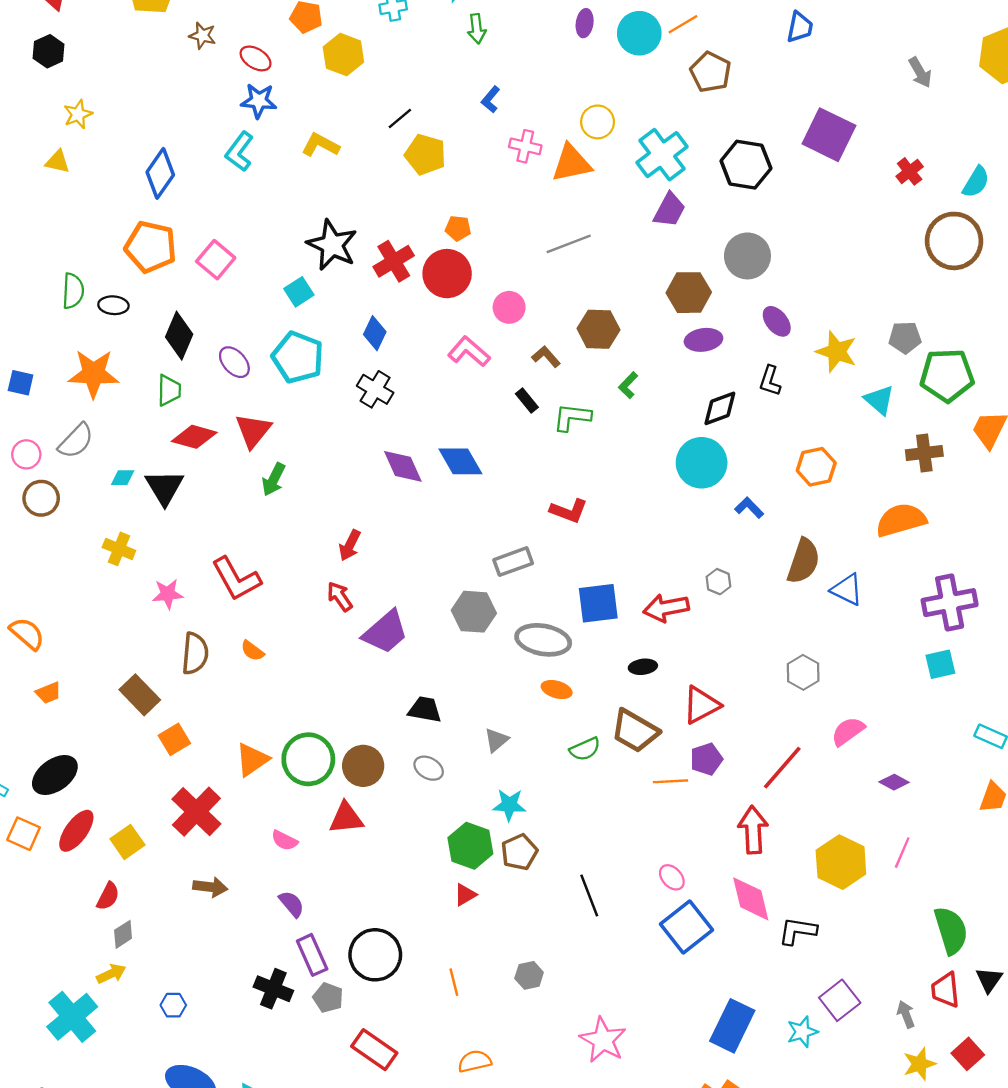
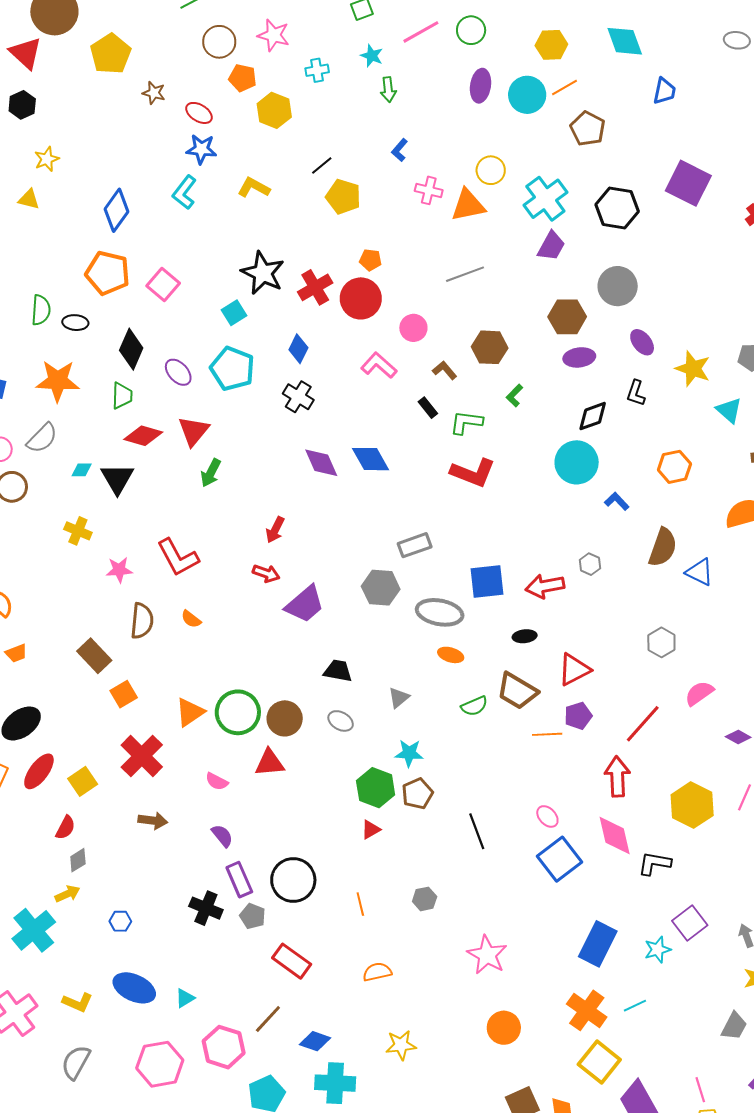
purple ellipse: (585, 23) -> (481, 86), size x1.4
red L-shape: (569, 511) -> (473, 473), moved, size x1.4
red arrow: (340, 596) -> (266, 573), turned 144

